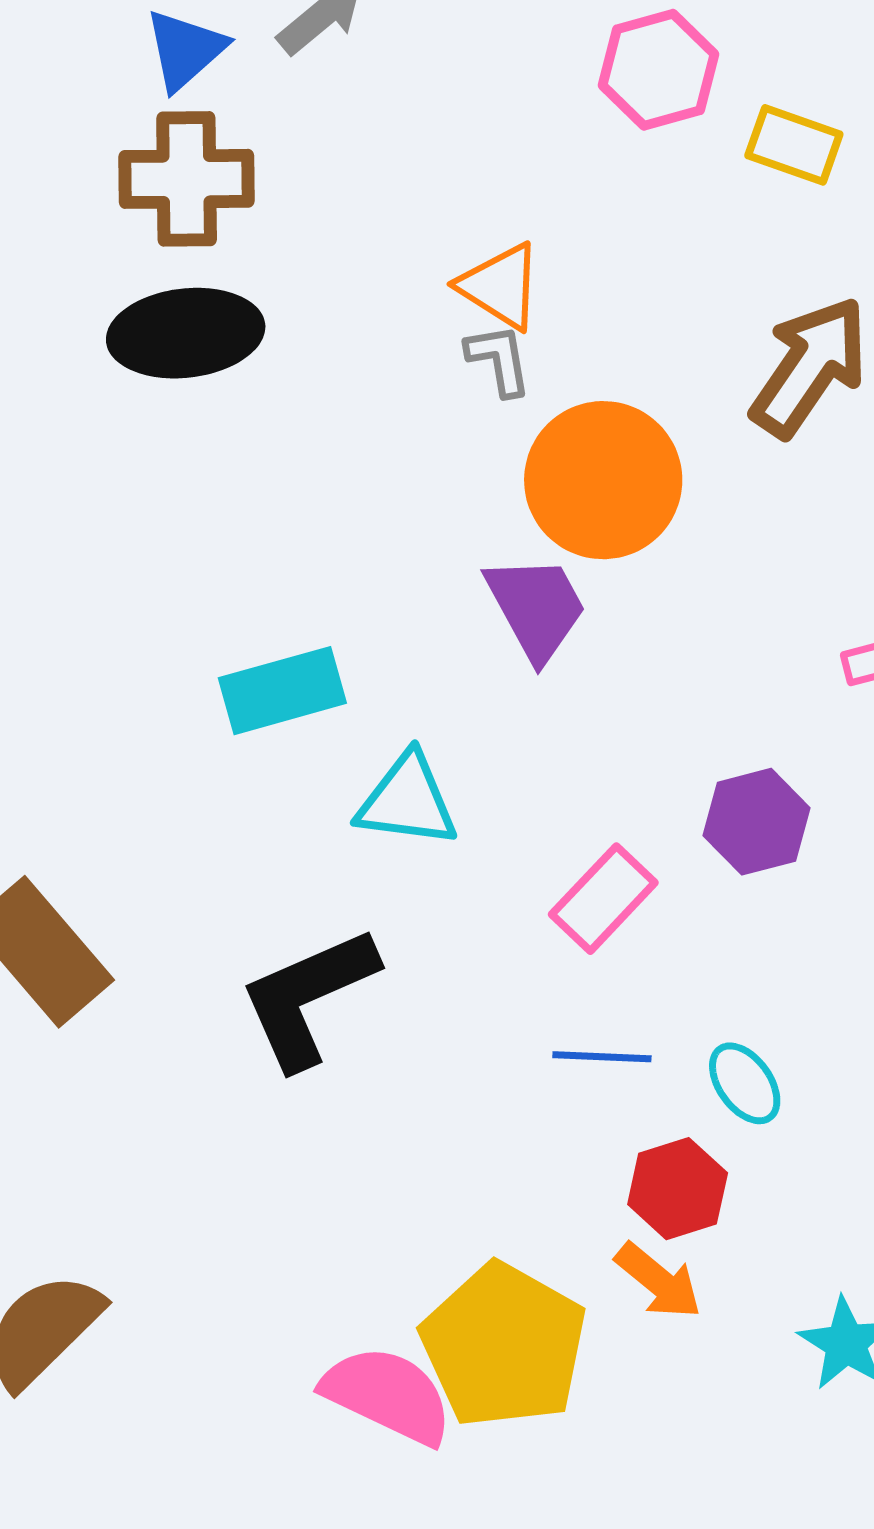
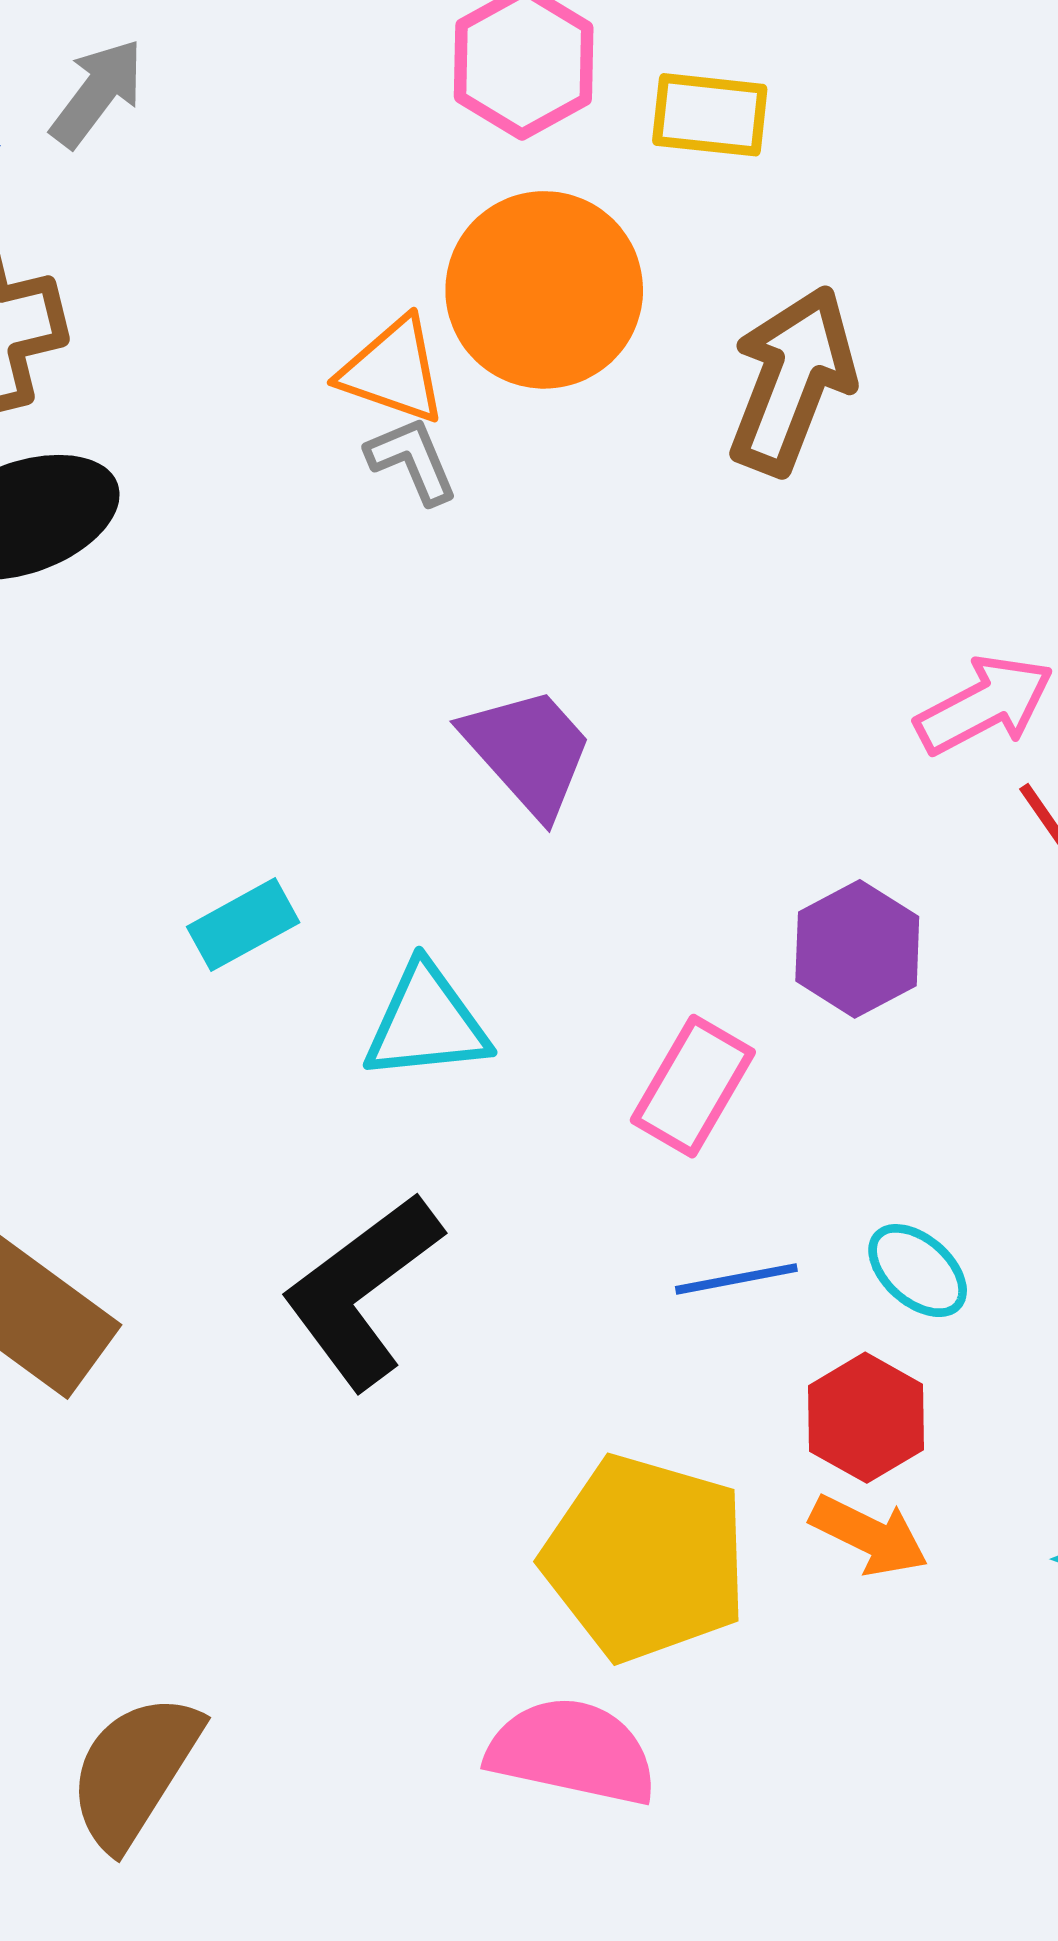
orange circle: (603, 480) -> (544, 290), moved
cyan rectangle: (282, 691) -> (243, 925), size x0.7
yellow pentagon: (504, 1346) -> (645, 1558), moved

